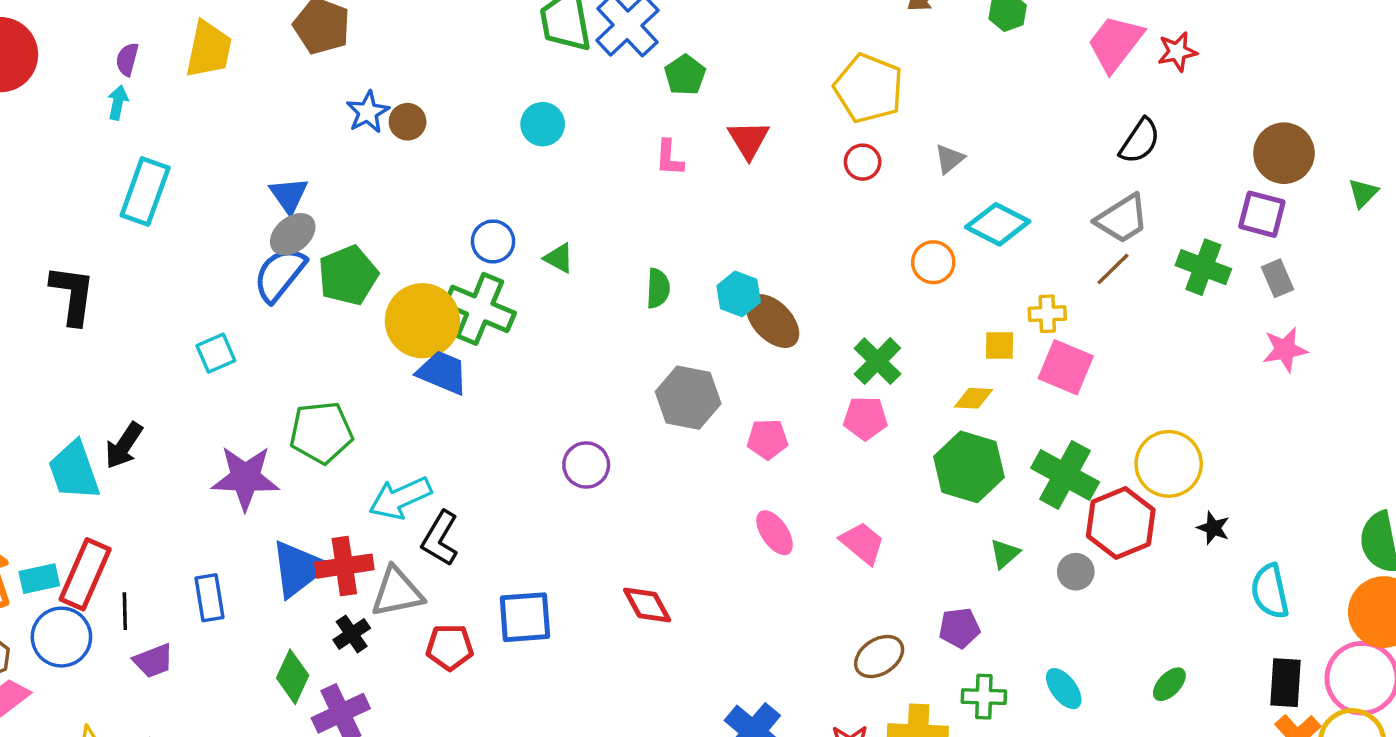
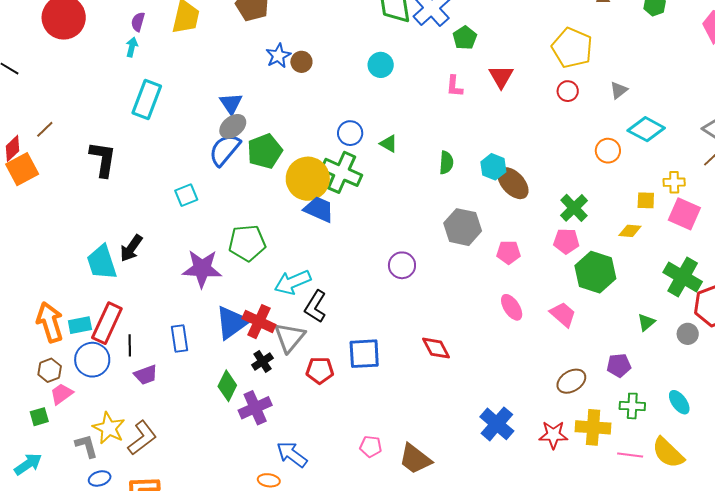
green hexagon: (969, 467) -> (595, 272), moved
red cross: (344, 566) -> (259, 322), turned 32
gray triangle: (397, 592) -> (290, 337), turned -40

